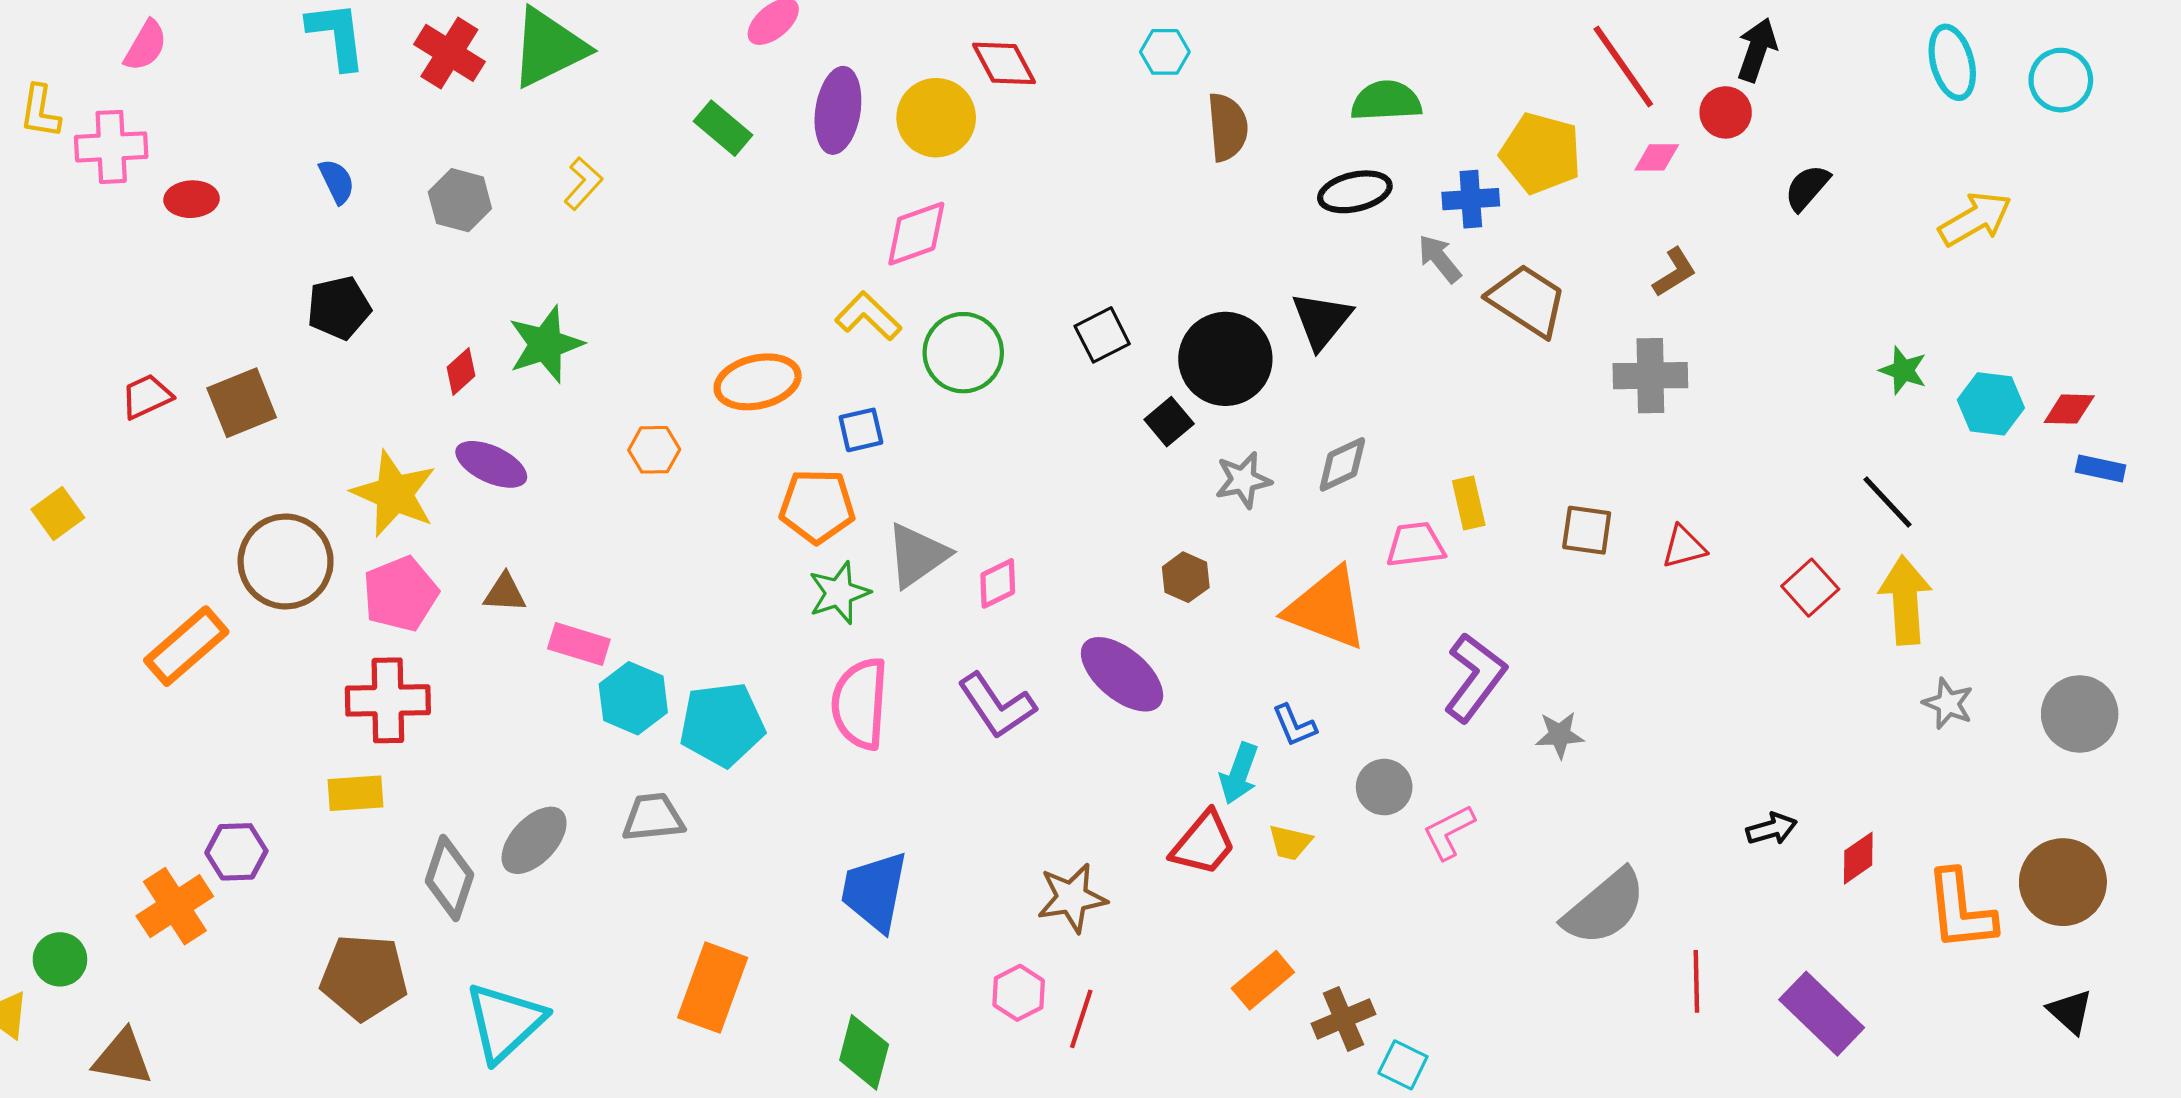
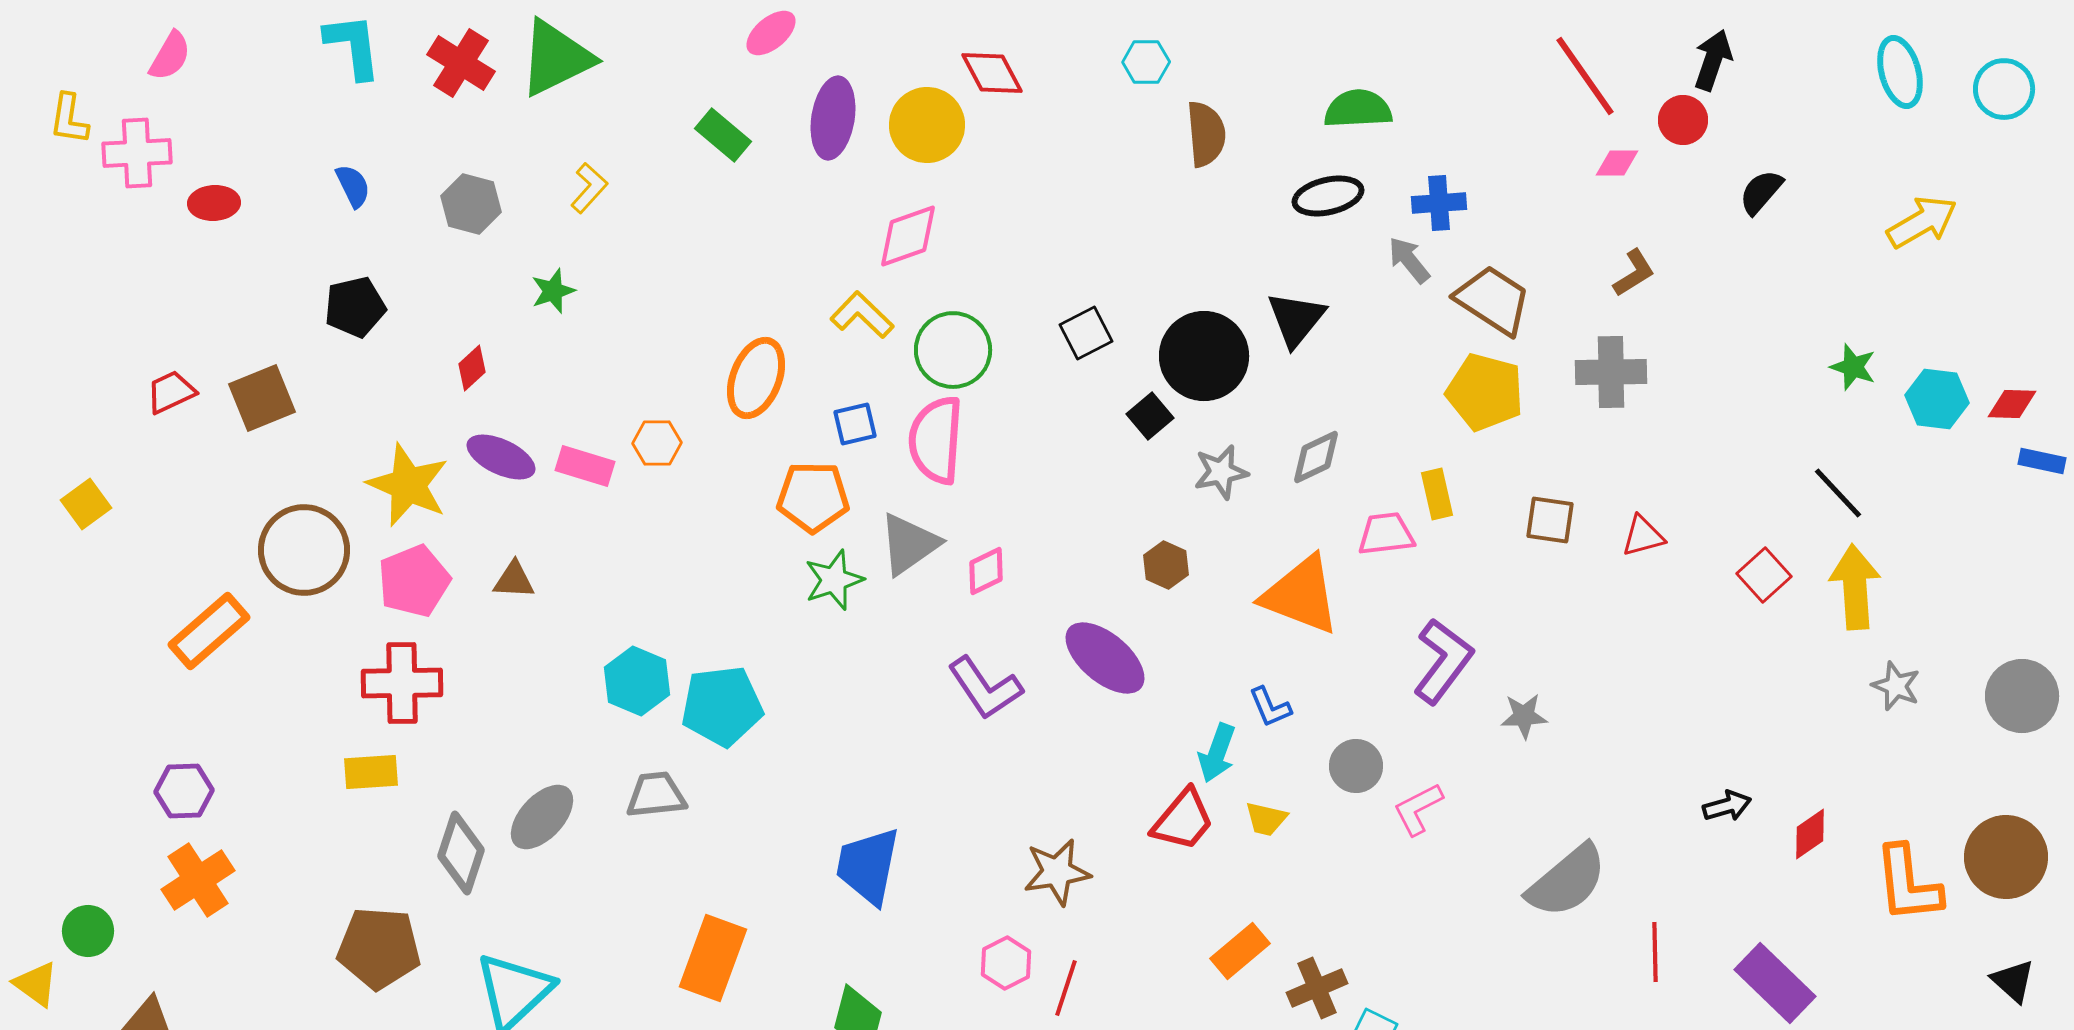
yellow pentagon: (1541, 153) -> (1485, 392), moved
green star: (546, 344) -> (553, 291), moved, size x0.6
orange ellipse: (758, 382) -> (756, 378), turned -56
pink rectangle: (579, 644) -> (585, 466), moved
pink semicircle: (860, 704) -> (936, 440), moved
purple hexagon: (236, 852) -> (184, 791), moved

